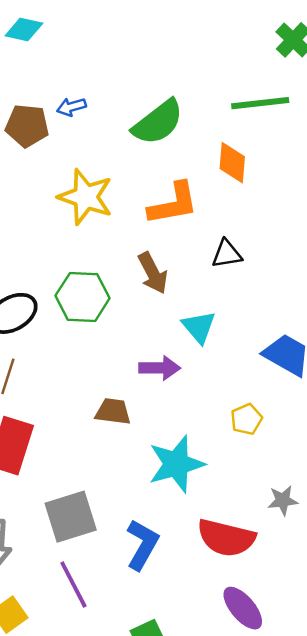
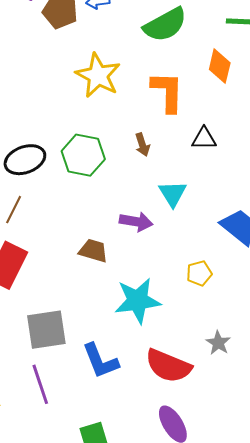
orange L-shape: (173, 204) -> (167, 92), turned -87
brown arrow: (153, 273) -> (142, 145), size x0.7
gray star: (283, 500) -> (218, 343), turned 30
blue L-shape: (142, 545) -> (100, 361), turned 120

